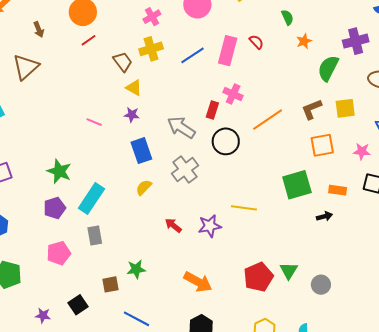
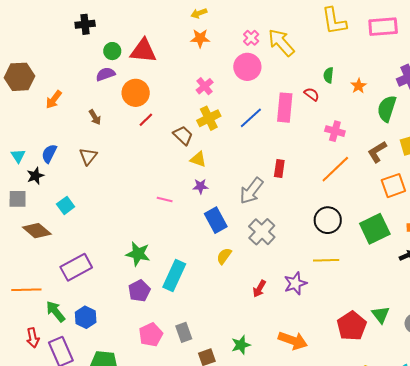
green semicircle: (287, 17) -> (328, 75), moved, turned -140
brown triangle: (26, 67) -> (88, 156), size x0.7
pink cross: (233, 94) -> (335, 131), moved
gray arrow: (181, 127) -> (251, 191), turned -76
black circle: (226, 141) -> (328, 220), moved
red arrow: (173, 225) -> (259, 289), turned -90
gray rectangle: (95, 235) -> (184, 332), moved
green star: (136, 269) -> (241, 345), moved

